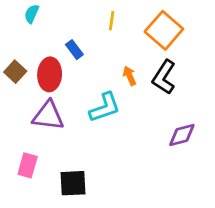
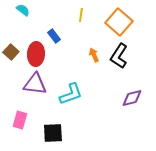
cyan semicircle: (32, 14) -> (23, 10), turned 104
cyan L-shape: (105, 107) -> (71, 94), moved

